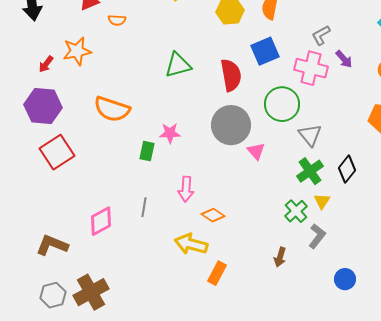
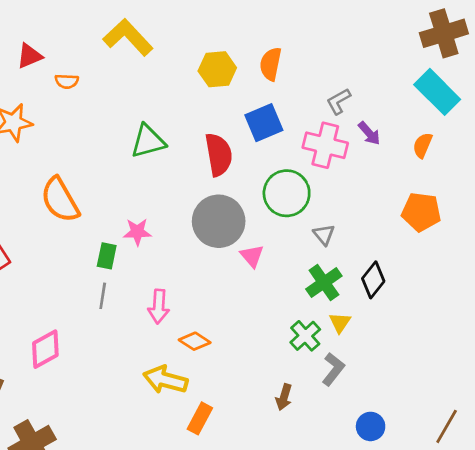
orange semicircle: (112, 109) -> (60, 200), turned 42
gray triangle: (310, 135) -> (324, 235), size x0.7
gray line: (144, 207) -> (103, 296), moved

